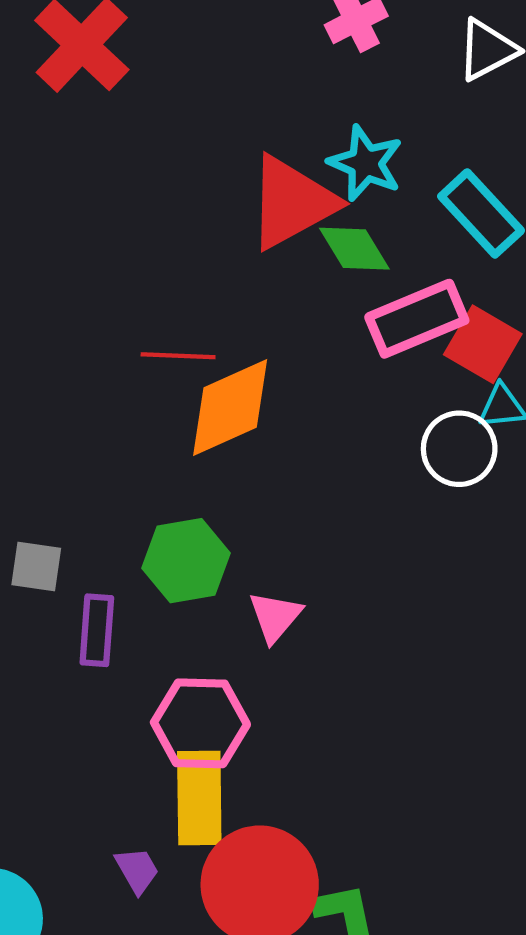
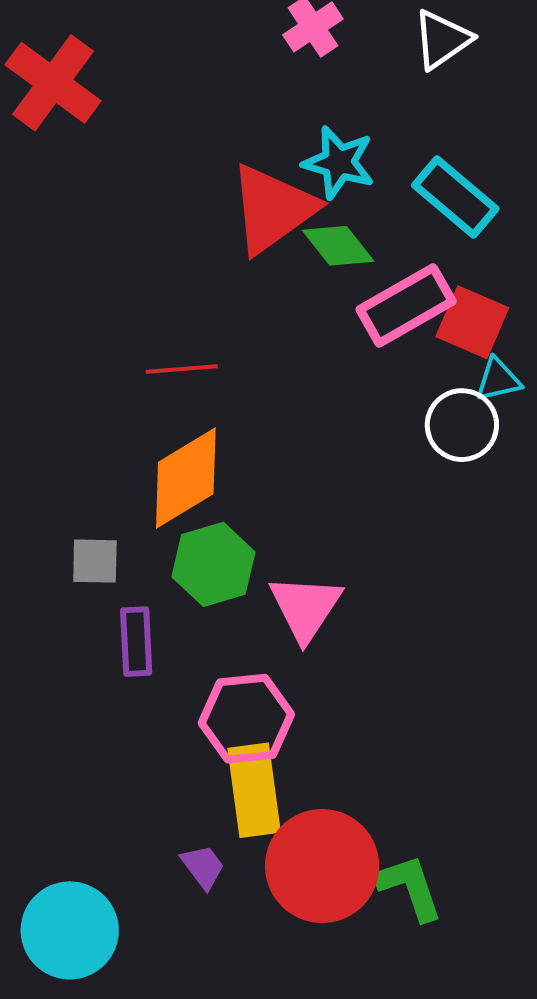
orange diamond: (230, 408) -> (186, 478), moved
gray square: (36, 567) -> (95, 561), moved
pink triangle: (275, 617) -> (305, 608), size x1.4

